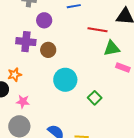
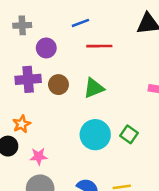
red line: (97, 30) -> (99, 46), moved
green triangle: (112, 48) -> (94, 88), moved
cyan circle: (65, 80) -> (95, 135), moved

